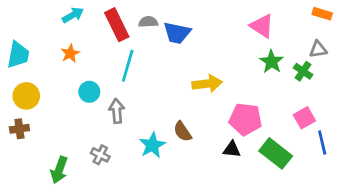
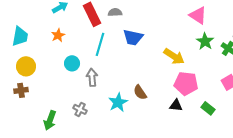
blue trapezoid: (177, 33) -> (133, 37), moved
yellow arrow: (207, 84) -> (174, 56), moved, turned 40
green rectangle: (276, 153) -> (208, 108), size x0.6

